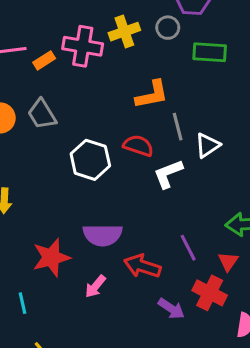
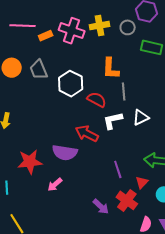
orange L-shape: (152, 95) -> (111, 69), turned 95
white triangle: (207, 145) -> (141, 117), moved
white hexagon: (90, 160) -> (71, 84), moved
red arrow: (142, 266) -> (87, 134), moved

